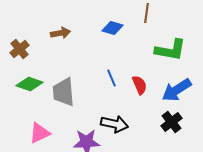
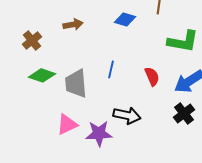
blue line: (112, 78) -> (111, 69), moved, turned 36
pink triangle: (40, 133) -> (67, 124), moved

